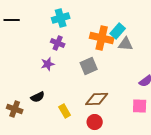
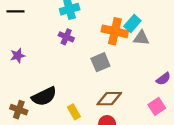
purple star: (48, 64) -> (18, 56), moved
black semicircle: (38, 97) -> (44, 96), size x1.6
pink square: (140, 106) -> (157, 106), turned -35

